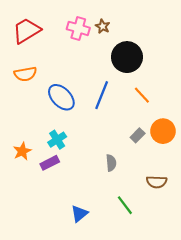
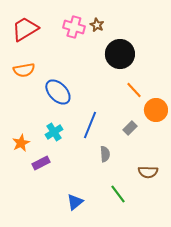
blue line: (102, 95) -> (90, 125), moved
orange circle: (163, 131) -> (156, 110), moved
purple rectangle: (50, 163) -> (41, 163), moved

